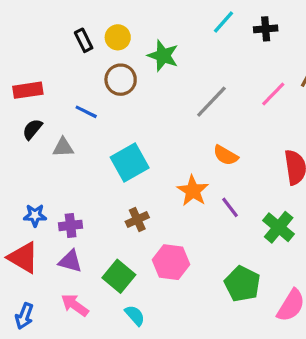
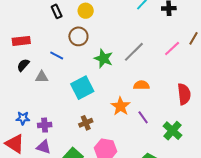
yellow circle: (118, 37) -> (86, 11), moved
green star: (163, 56) -> (104, 59), moved
orange semicircle: (226, 155) -> (141, 85), turned 147

